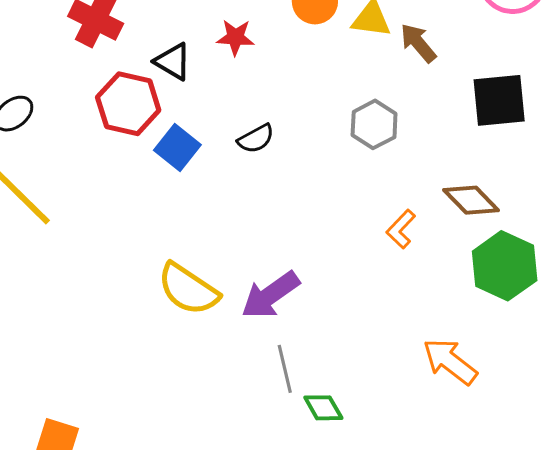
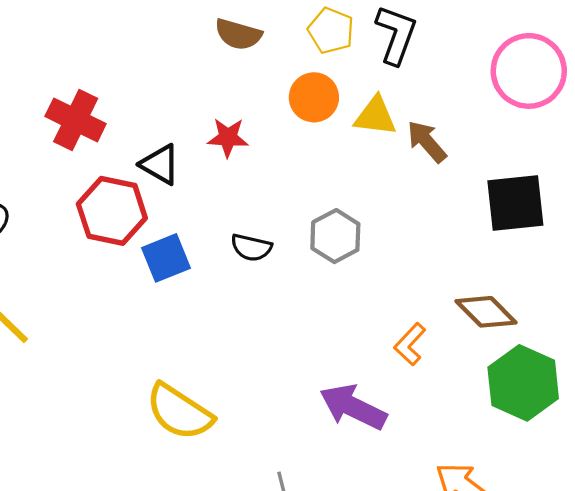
gray hexagon: (374, 124) -> (335, 236), moved
black semicircle: (256, 139) -> (251, 247), turned 42
blue square: (177, 148) -> (166, 258), turned 30
purple arrow: (270, 295) -> (353, 407), moved, turned 62

